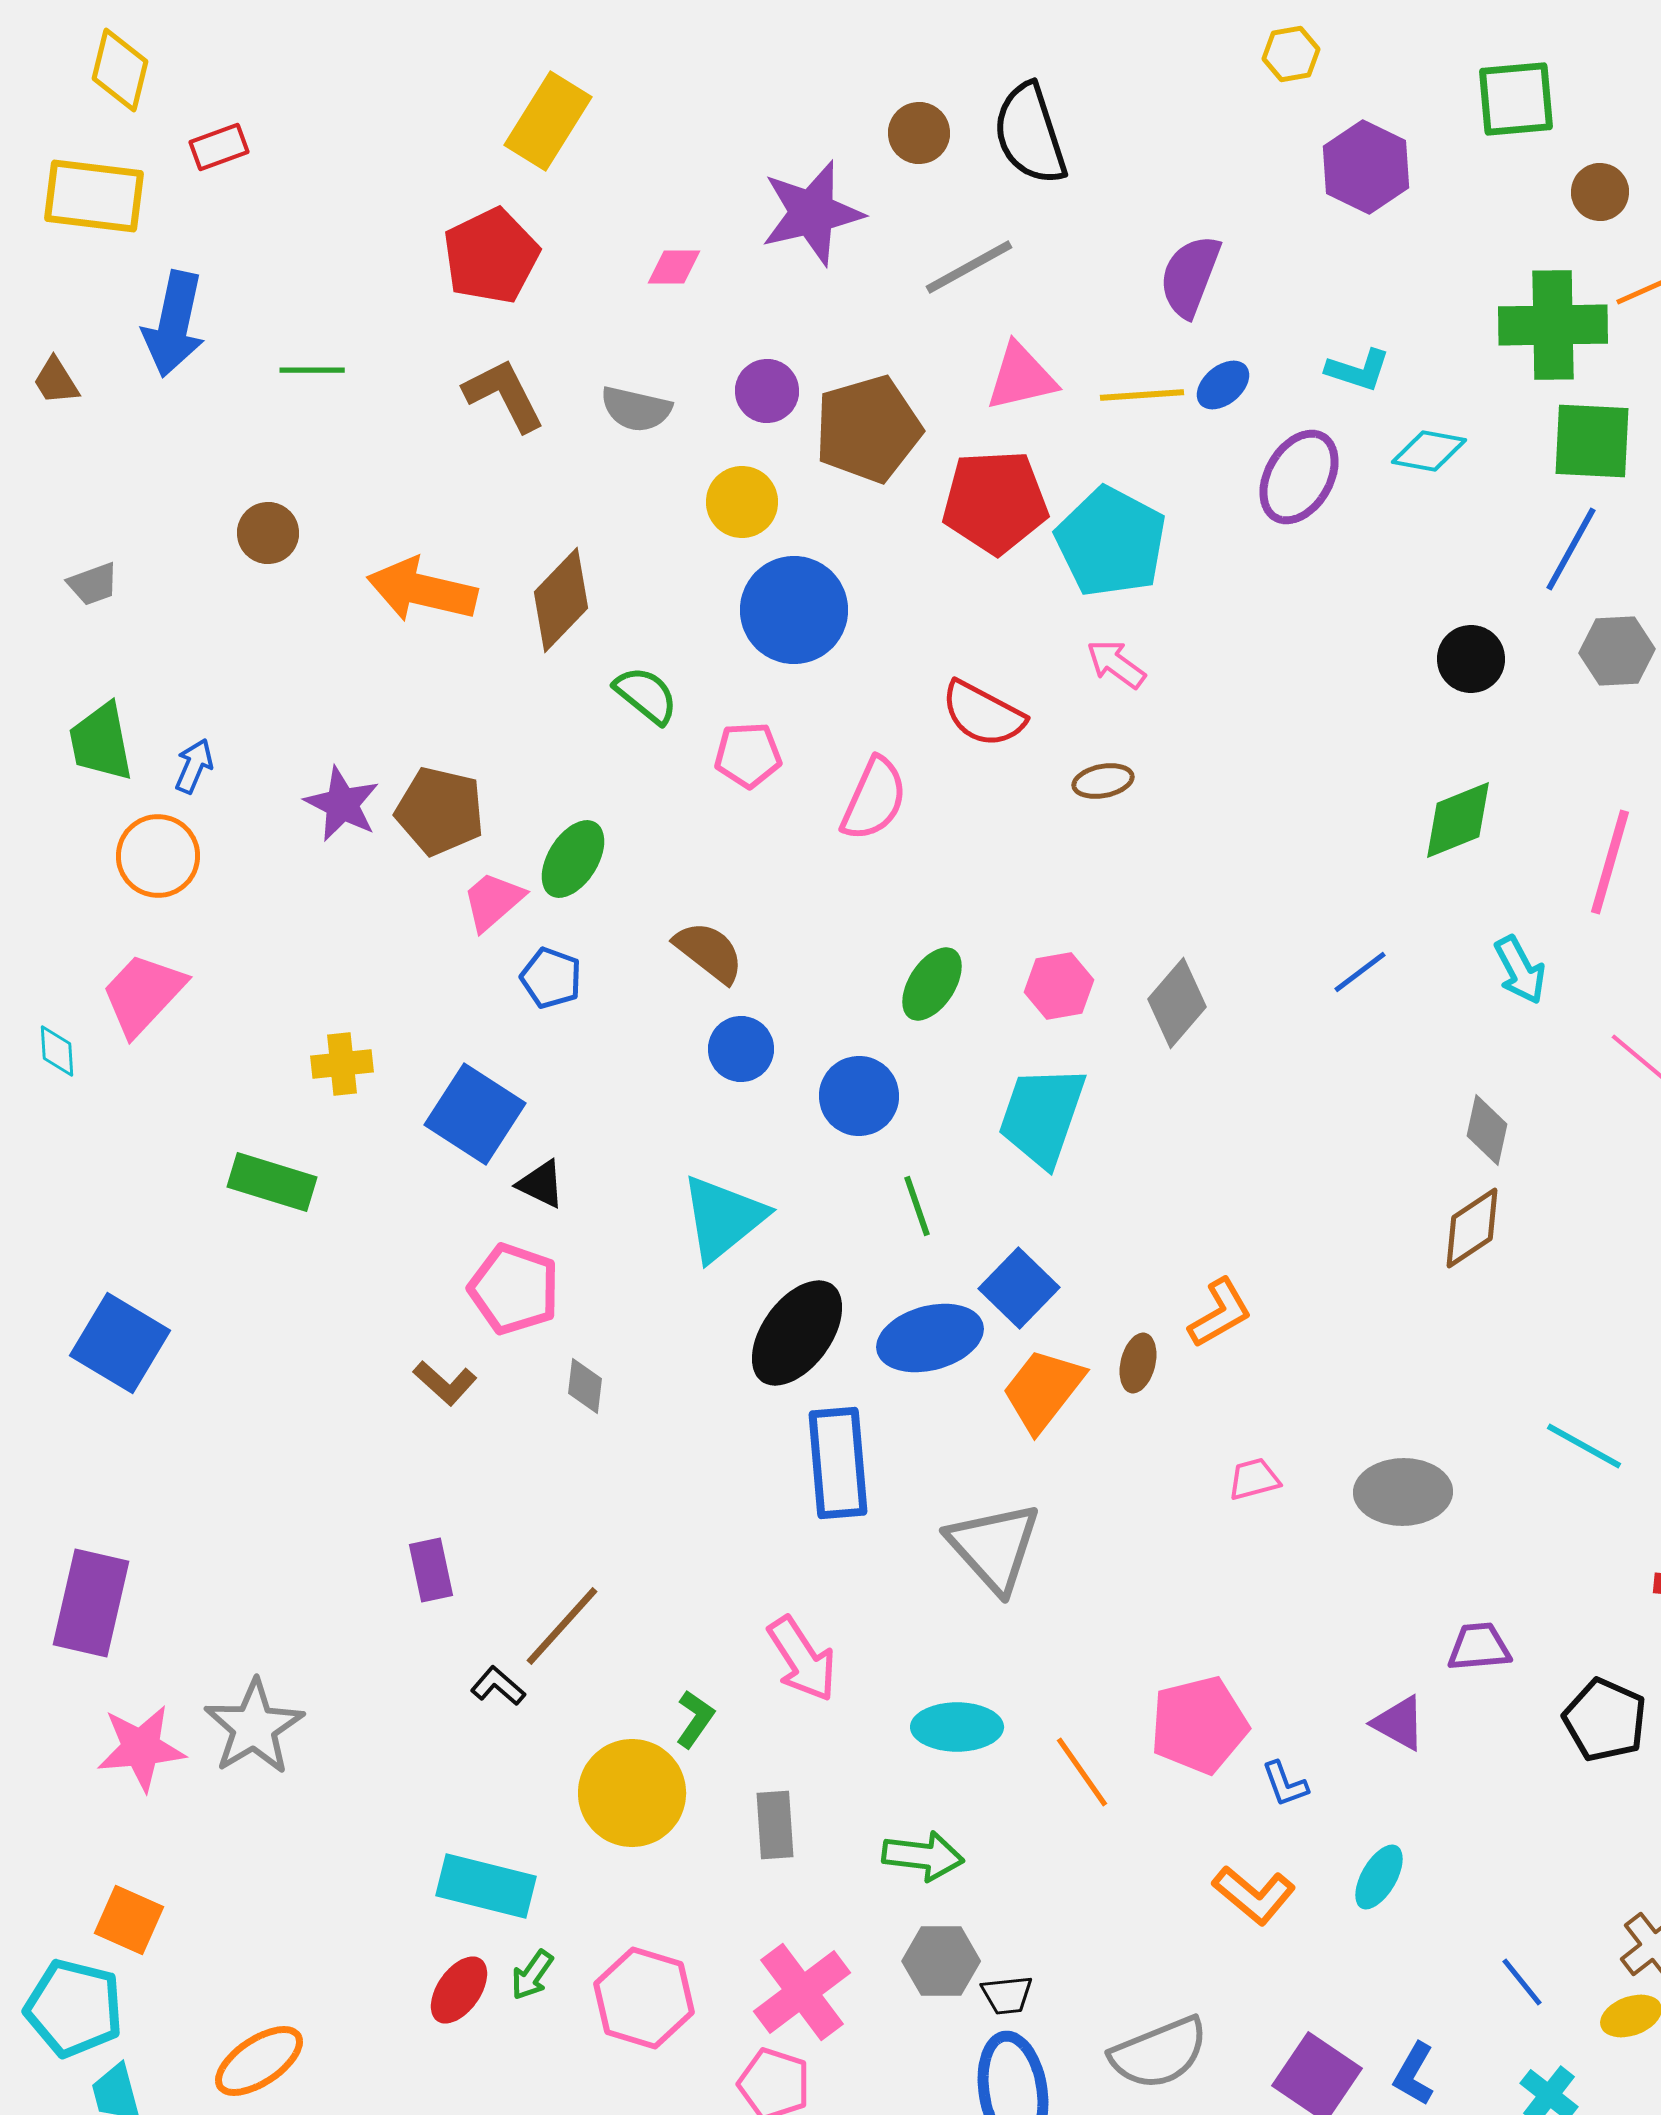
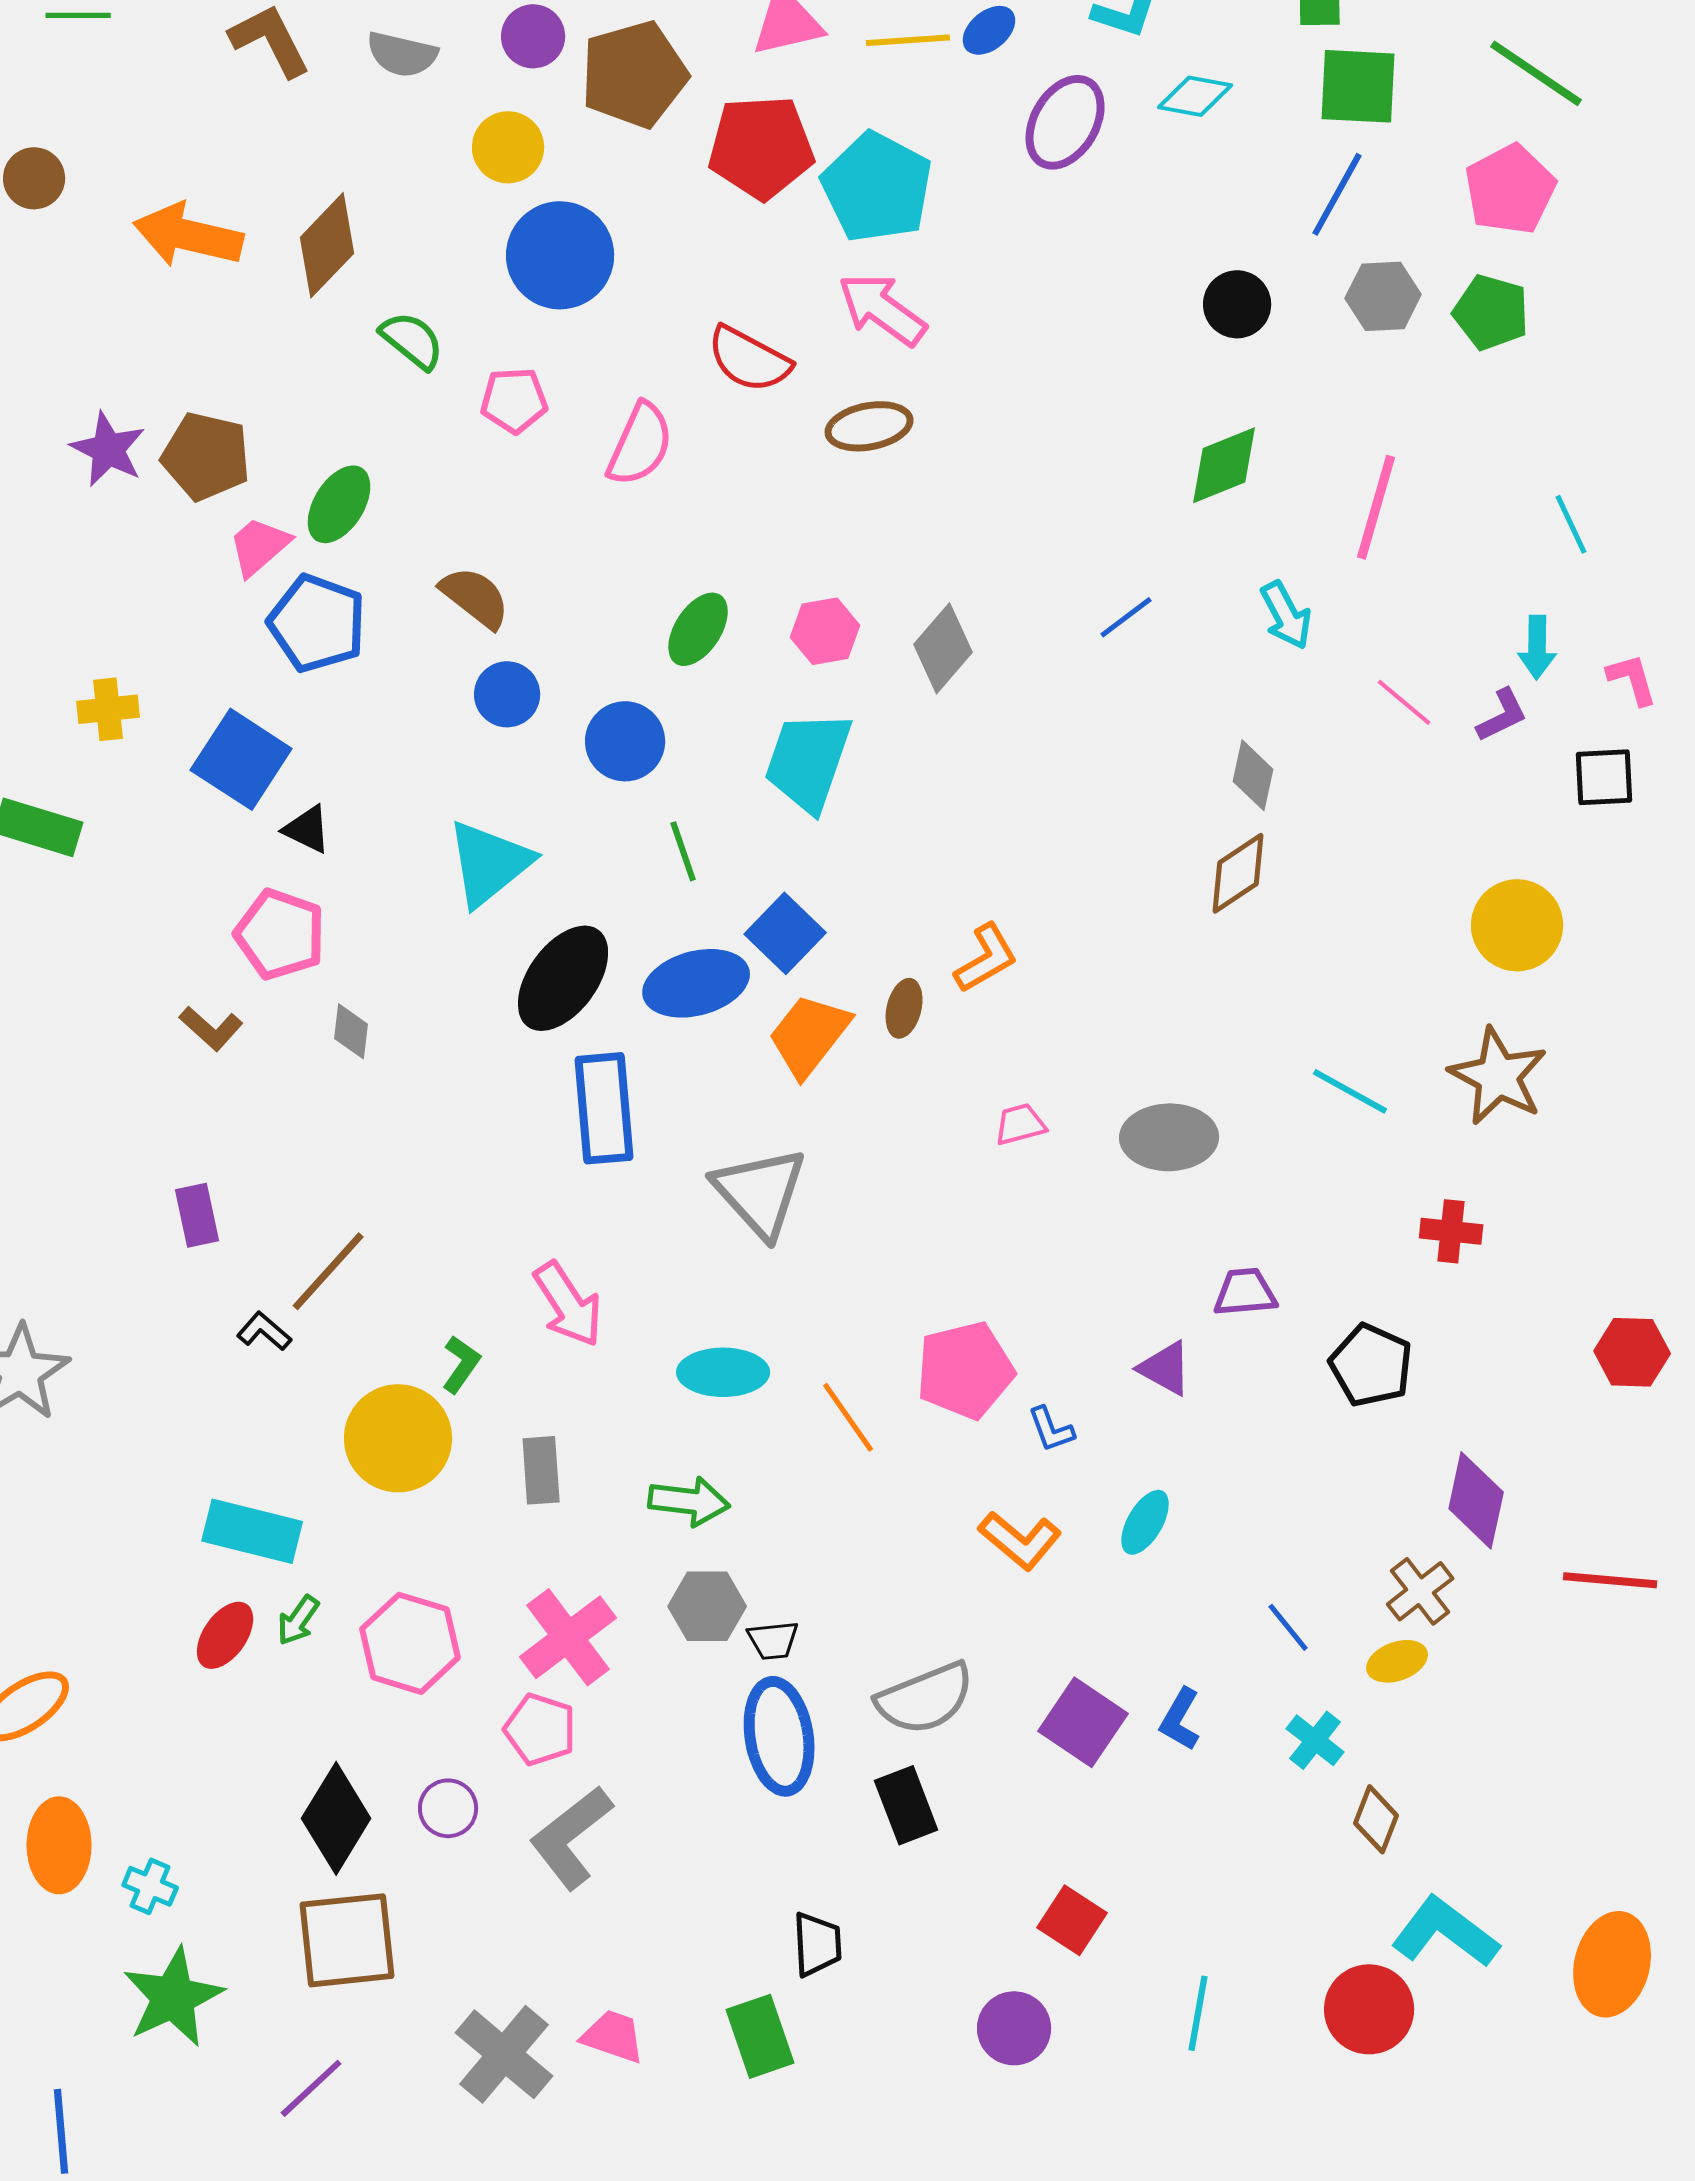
pink arrow: (1116, 664) -> (882, 309), size x1.5
brown ellipse: (1103, 781) -> (869, 426), size x1.4
blue pentagon: (551, 978) -> (317, 623), size x1.6

